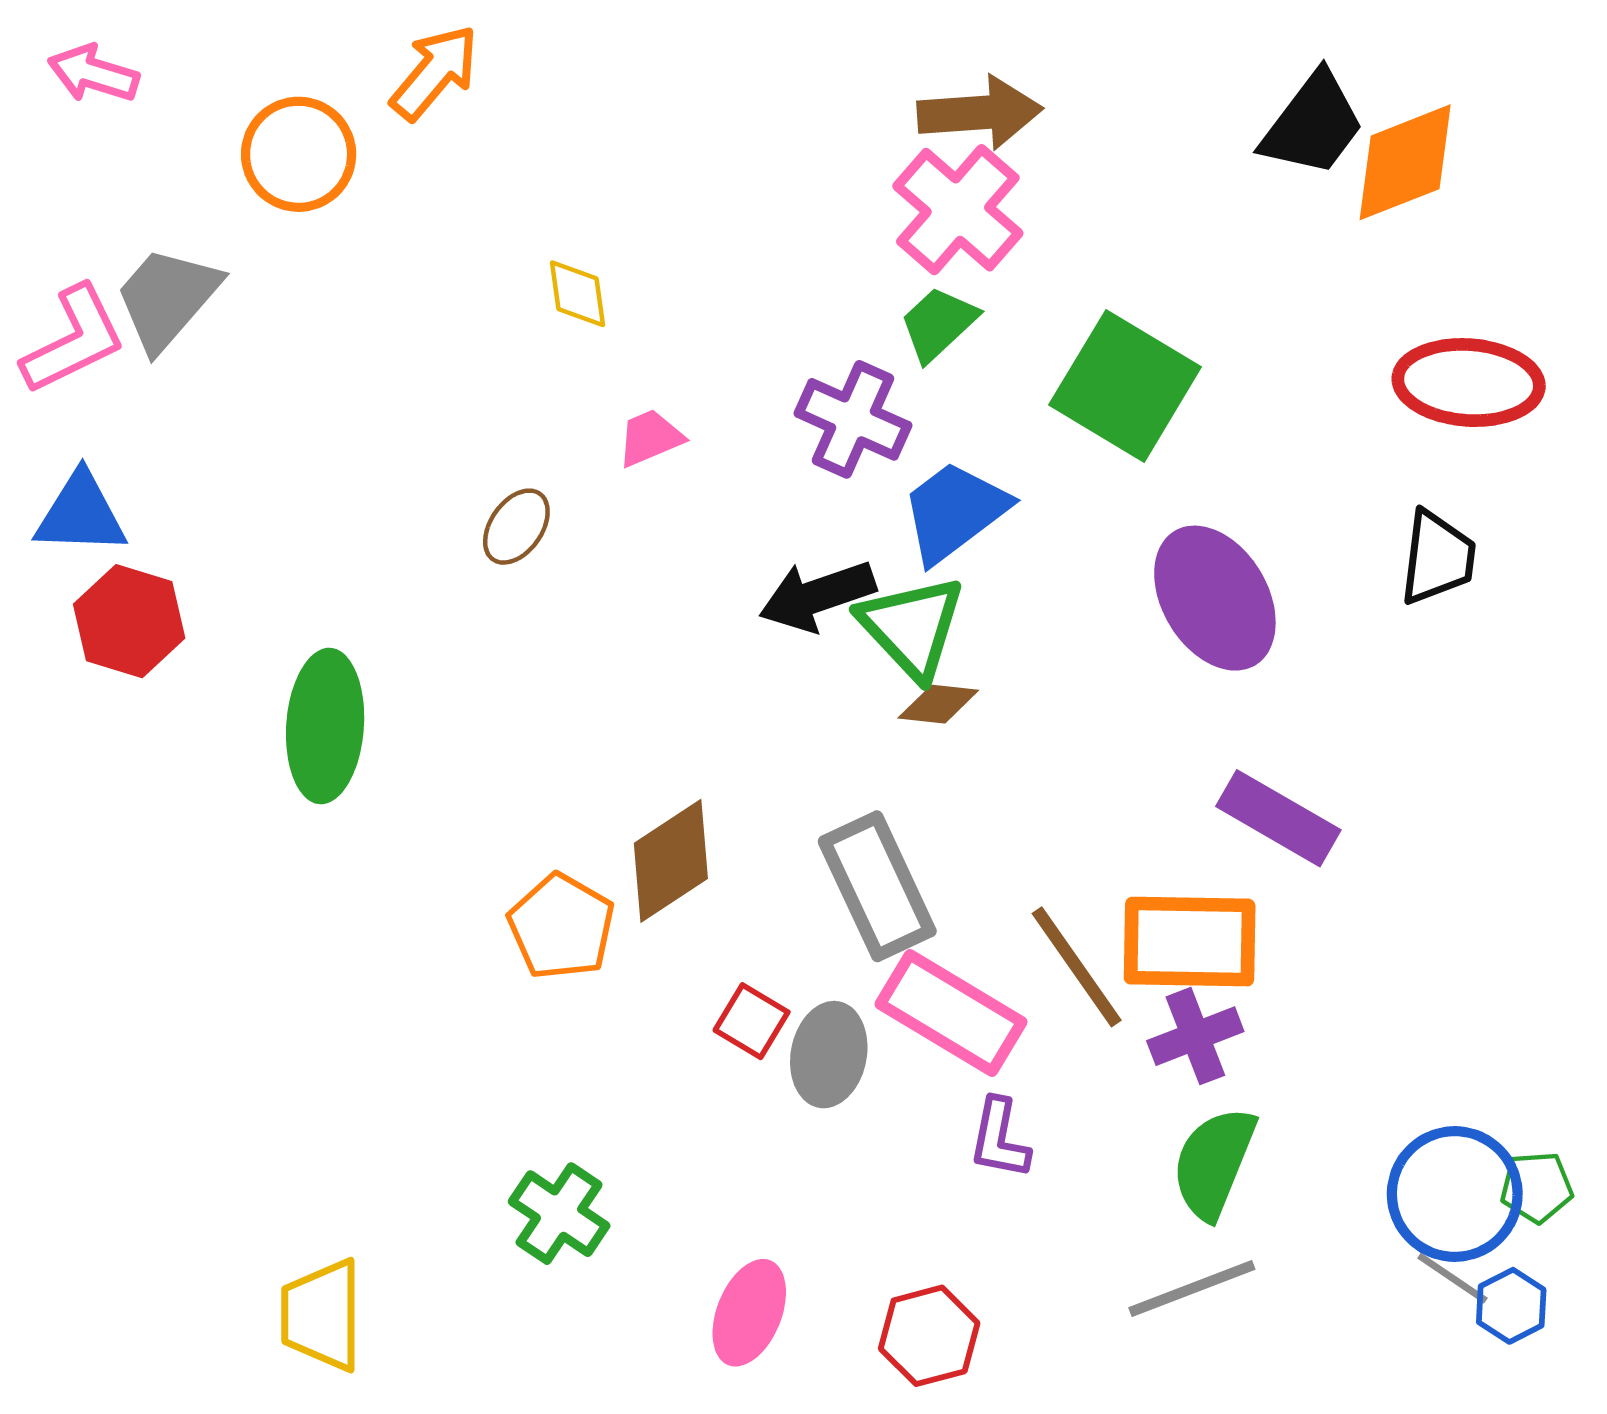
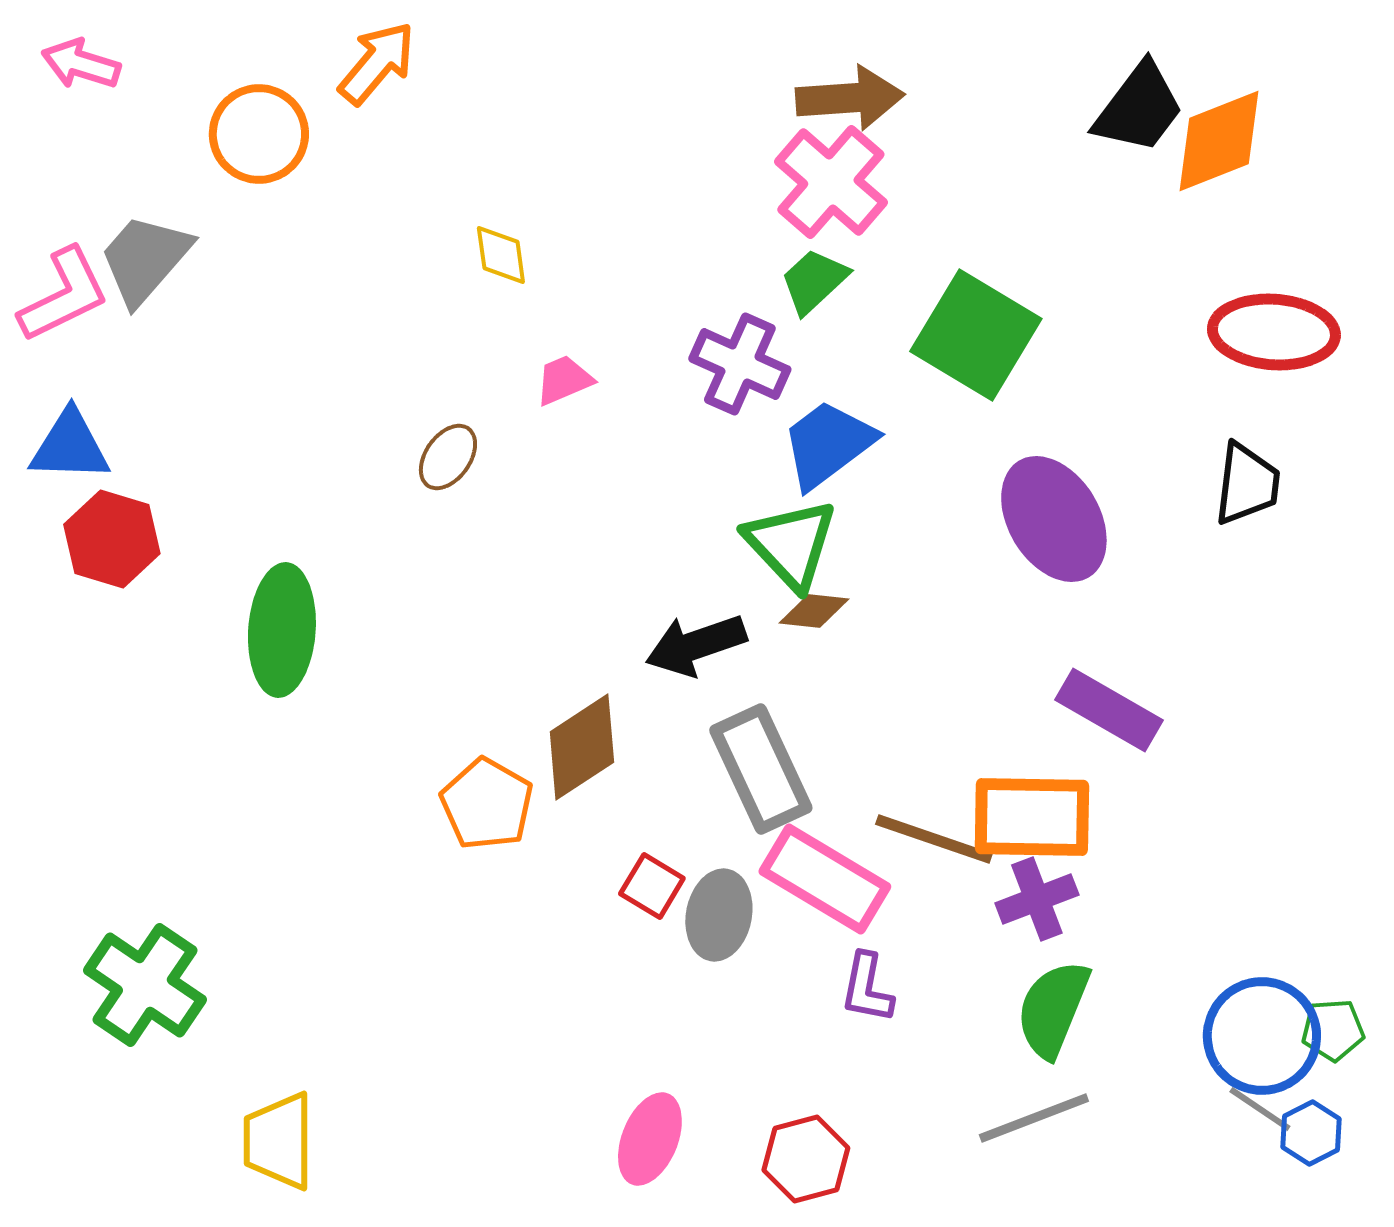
black arrow: (817, 596) -> (696, 645), moved
brown line: (1077, 967) -> (934, 839), turned -36
green cross: (559, 1214) -> (145, 985), moved, size x1.4

